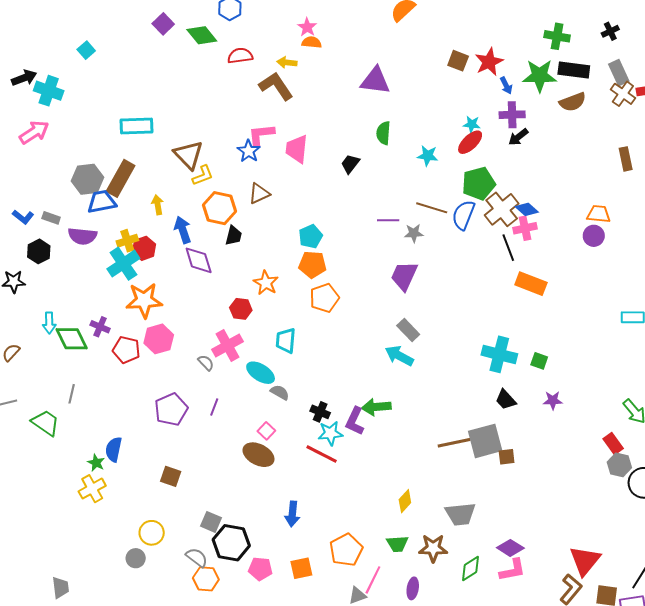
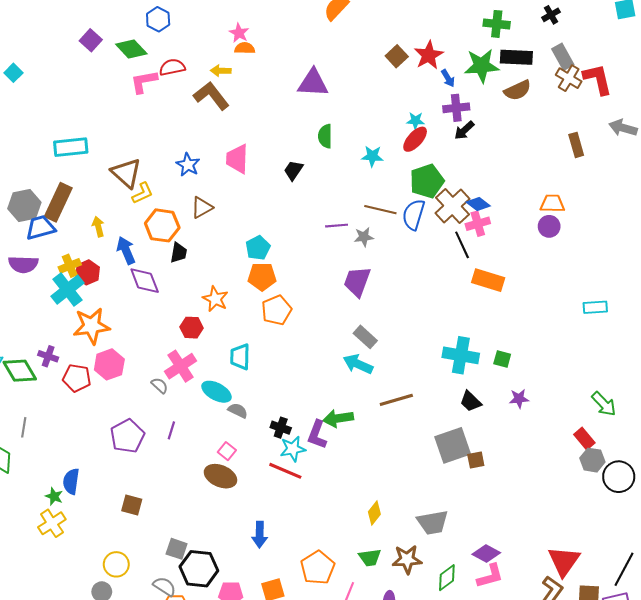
brown square: (458, 61) -> (397, 56), turned 30
pink L-shape: (261, 135) -> (144, 82), moved
brown line: (454, 443) -> (396, 400), moved

